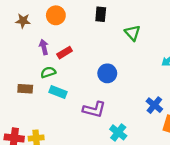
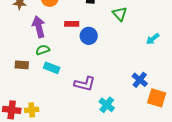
purple arrow: (44, 47) -> (39, 27), size x1.5
red rectangle: (65, 53) -> (72, 24), moved, turned 32
blue circle: (107, 73) -> (89, 36), moved

